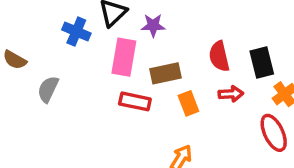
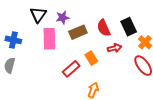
blue cross: (76, 31) -> (13, 40), moved
brown rectangle: (166, 73) -> (78, 32), moved
red rectangle: (135, 101) -> (71, 69), moved, turned -42

